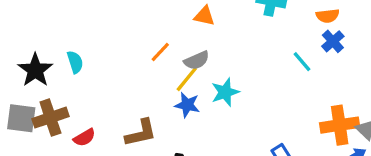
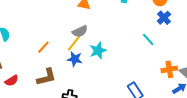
orange line: (160, 52) -> (43, 47), moved
cyan line: (302, 62) -> (148, 39), moved
orange cross: (340, 125) -> (169, 69), size x0.7

